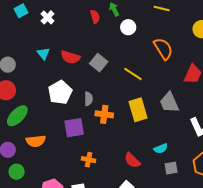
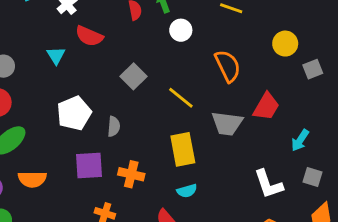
red semicircle: (70, 57) -> (89, 36), moved
gray trapezoid: (169, 102) -> (227, 124), moved, turned -65
orange cross: (104, 114) -> (131, 174), moved
cyan semicircle: (161, 149) -> (187, 191), moved

